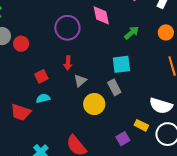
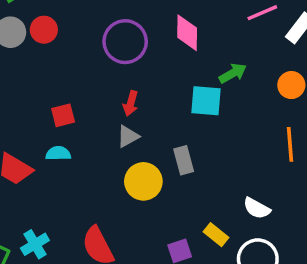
red circle: (21, 44) -> (44, 30), moved
red arrow: (68, 63) -> (131, 103), moved
cyan square: (121, 64) -> (206, 101), moved
white semicircle: (161, 106) -> (257, 208), size x0.7

